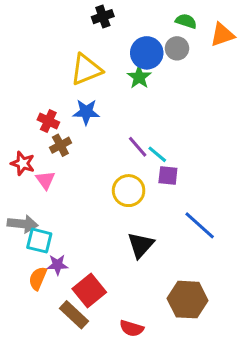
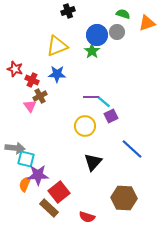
purple line: (138, 147) -> (91, 97), turned -49
red star: (23, 163) -> (15, 69), moved
purple square: (168, 175) -> (111, 116), turned -32
pink triangle: (45, 180) -> (30, 106), moved
purple star: (57, 265) -> (38, 175), size x1.5

